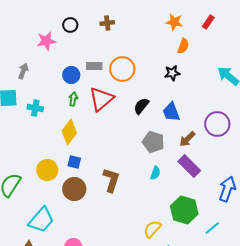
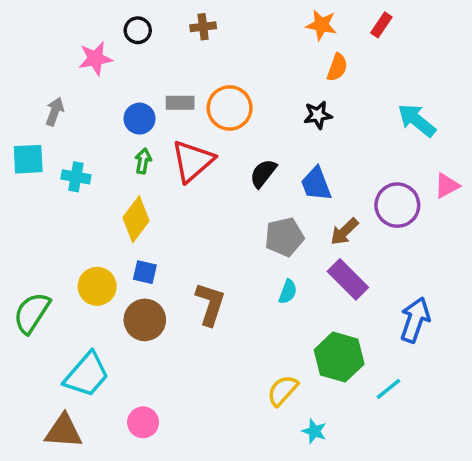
gray pentagon: (153, 142) -> (284, 237), turned -30

